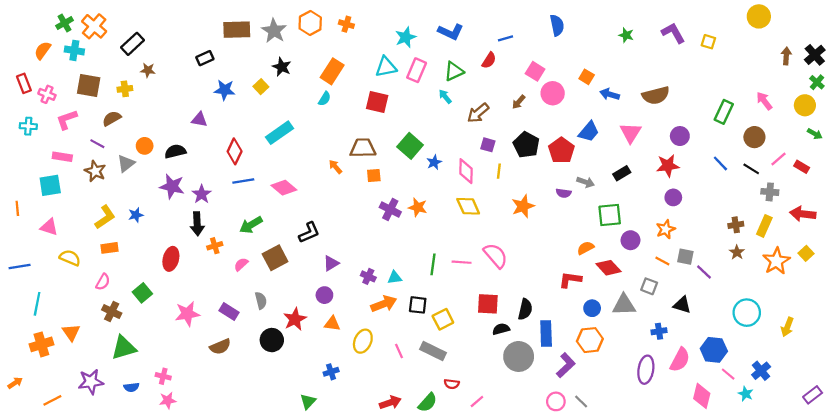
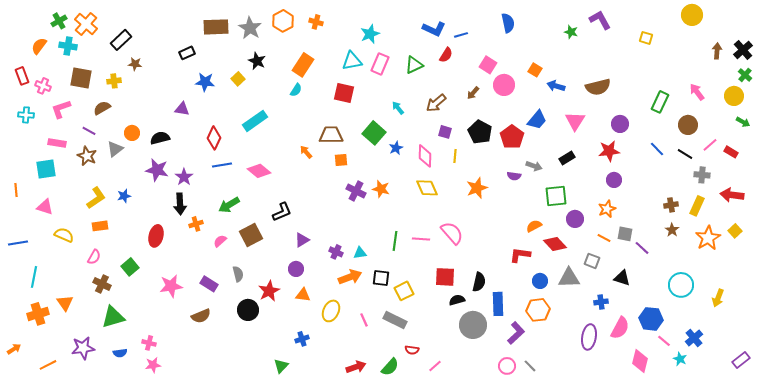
blue L-shape: (451, 32) -> (434, 29), moved
purple L-shape: (673, 33) -> (600, 20), moved
cyan arrow: (445, 97) -> (398, 108), moved

